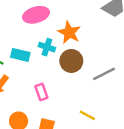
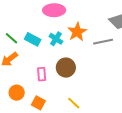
brown circle: (71, 61) -> (66, 68), moved
gray line: (104, 74) -> (103, 42), moved

